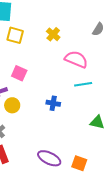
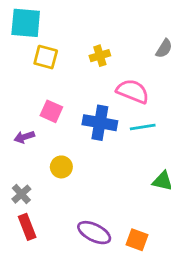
yellow cross: (53, 34) -> (100, 56), turned 32
blue cross: (53, 103) -> (100, 123), moved, size x1.6
yellow circle: (12, 105) -> (61, 167), moved

